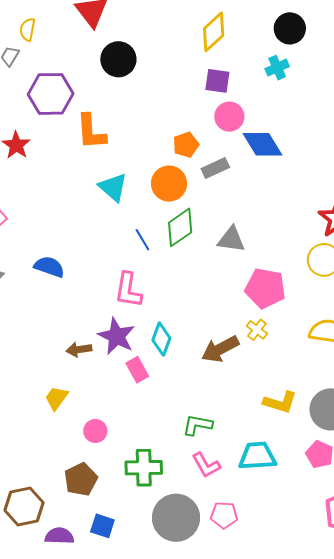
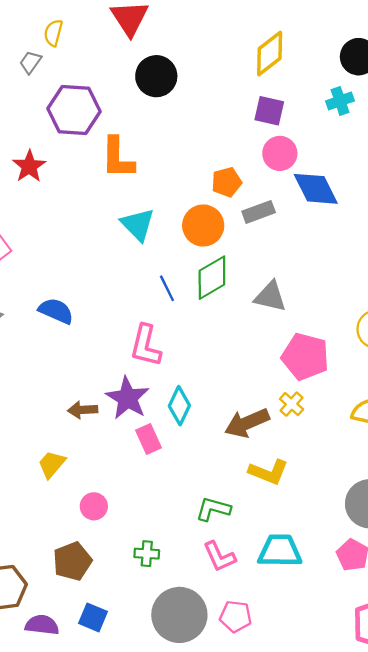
yellow L-shape: (280, 402) -> (268, 472), moved
green cross: (144, 468) -> (147, 554), size x0.6

